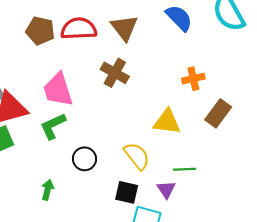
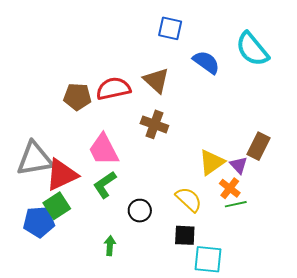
orange cross: (193, 79) -> (230, 188), moved, turned -30
yellow triangle: (167, 122) -> (212, 162), turned -32
purple triangle: (166, 189) -> (239, 165), moved

